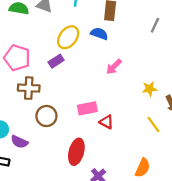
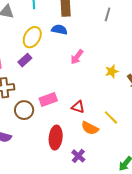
pink rectangle: (87, 108) -> (48, 99), moved
yellow line: (153, 125) -> (111, 117), moved
orange semicircle: (143, 168) -> (90, 128), moved, turned 102

